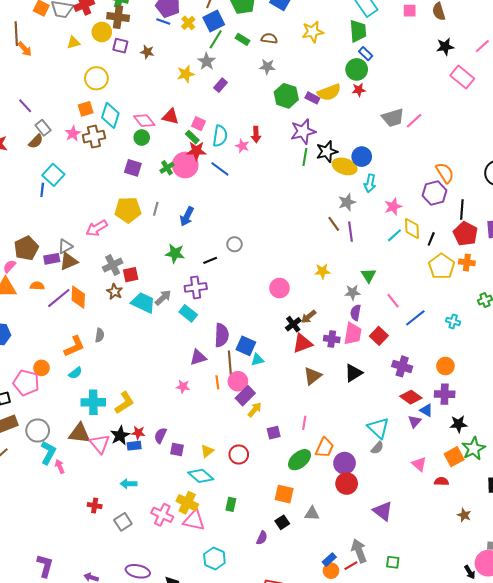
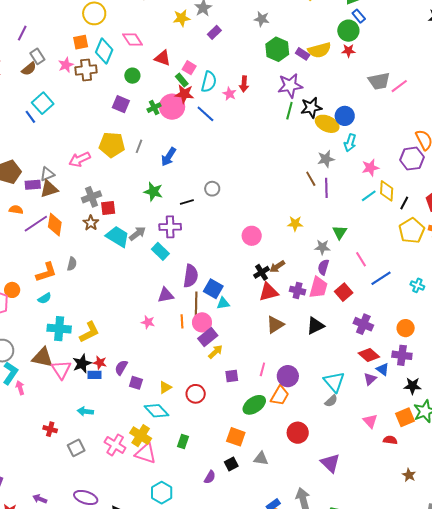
purple line: (25, 106) -> (22, 33), turned 63
pink diamond: (144, 121) -> (133, 40), moved
blue line: (42, 190) -> (30, 117), turned -48
purple circle: (345, 463) -> (288, 376), moved

